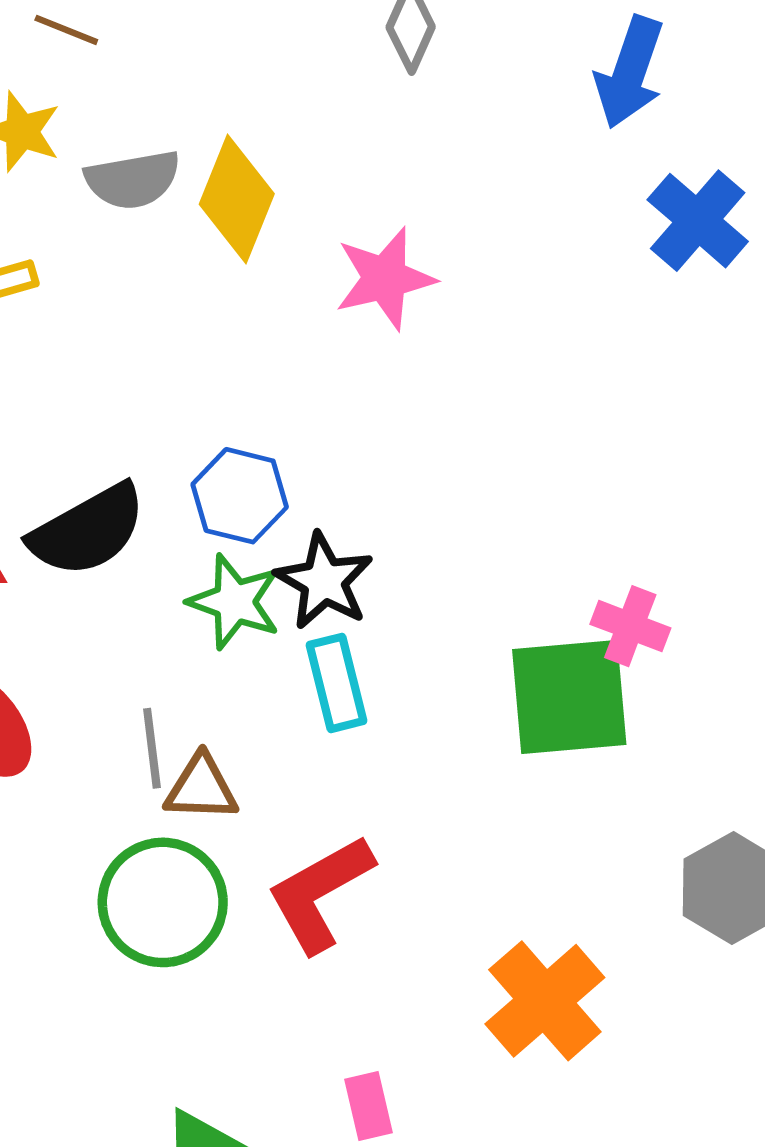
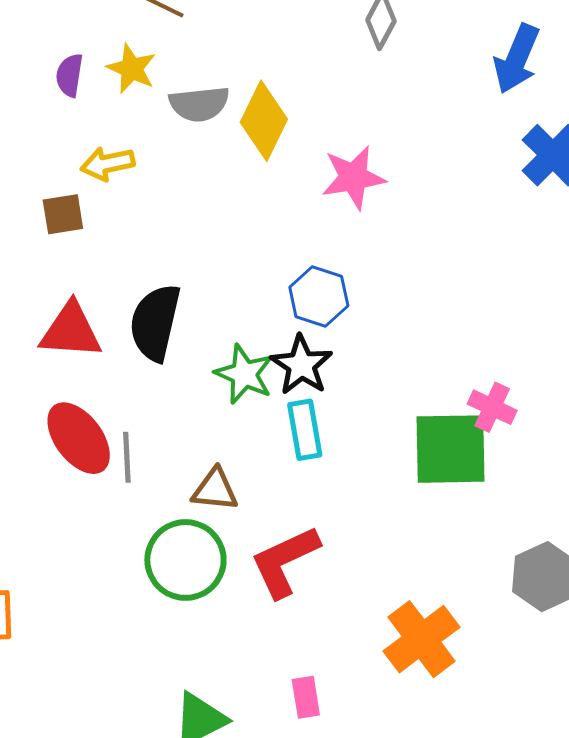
blue hexagon: (240, 496) -> (319, 296), moved
black semicircle: (88, 530) -> (155, 323), turned 128
gray line: (152, 748) -> (127, 457), moved

